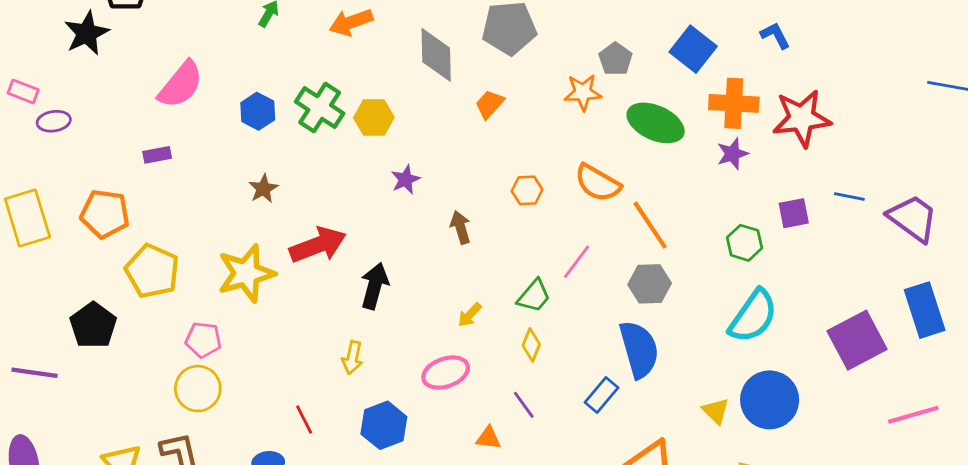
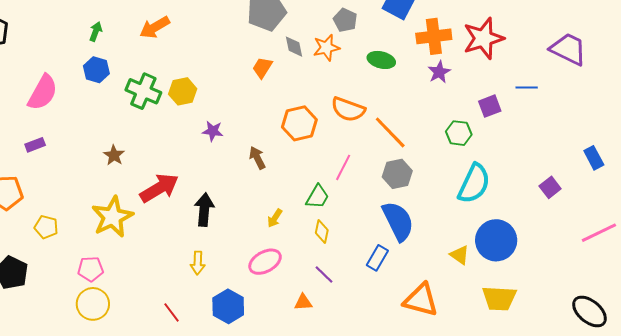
gray diamond: (436, 55) -> (294, 47), moved, size x0.6
blue hexagon: (258, 111) -> (96, 70), moved
green ellipse: (656, 123) -> (381, 60), size x0.7
purple star: (406, 180) -> (213, 131), turned -30
orange hexagon: (527, 190) -> (299, 123), size x1.6
purple trapezoid: (913, 218) -> (568, 49), moved
yellow pentagon: (152, 271) -> (46, 227), size x0.6
blue rectangle: (925, 310) -> (594, 158), size x0.6
purple square: (857, 340) -> (550, 187), size x0.5

